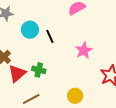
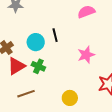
cyan circle: (30, 30) -> (36, 42), moved

